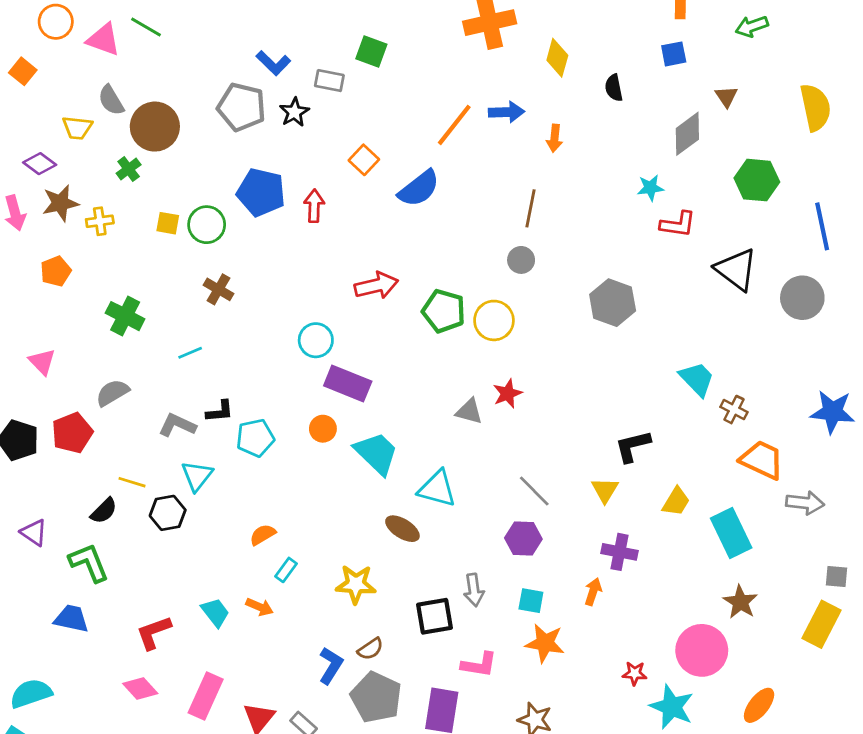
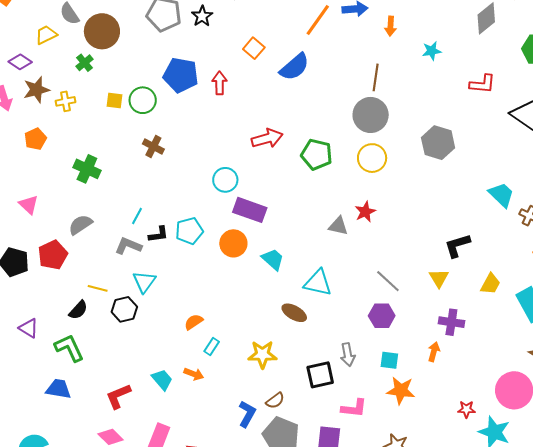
yellow trapezoid: (77, 128) -> (46, 35), turned 150
cyan star: (650, 188) -> (432, 51), moved
gray circle: (521, 260) -> (371, 115), size x1.8
yellow circle: (494, 320) -> (372, 158), moved
cyan line: (190, 353) -> (137, 216), moved, turned -36
orange circle: (323, 429) -> (233, 243), size x1.4
cyan pentagon: (255, 438) -> (189, 231), moved
cyan trapezoid: (376, 453) -> (273, 259), size x0.7

